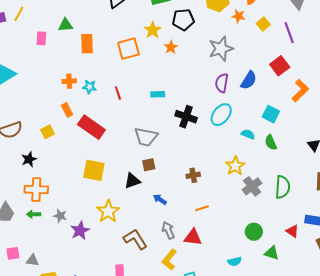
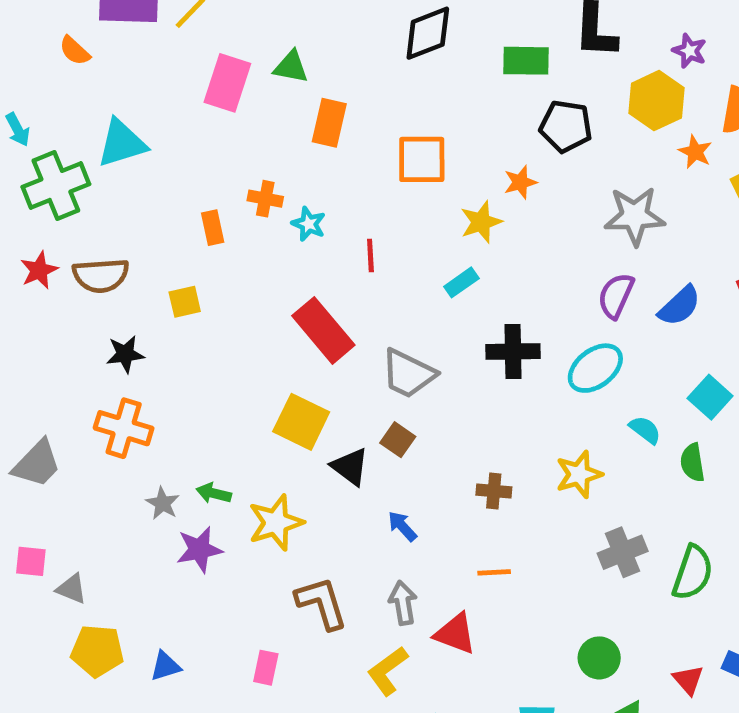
yellow star: (153, 30) -> (481, 222), moved
pink rectangle: (41, 38) -> (227, 83), size x1.6
cyan rectangle: (158, 94) -> (461, 282), turned -48
orange rectangle: (67, 110) -> (213, 228), moved
black cross: (186, 117) -> (513, 351), turned -35
red rectangle: (91, 127) -> (323, 330), moved
brown square: (149, 165) -> (398, 440), turned 32
yellow star: (235, 166) -> (579, 474), moved
yellow square: (94, 170) -> (301, 422), moved
black triangle: (132, 181) -> (350, 467), turned 42
green arrow: (34, 214) -> (214, 493), moved

